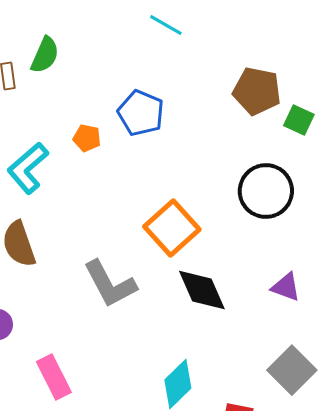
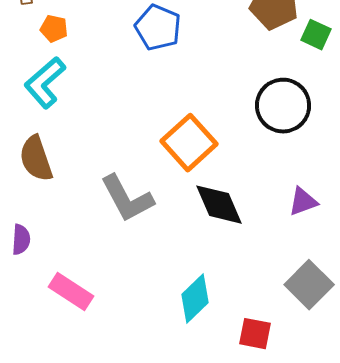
orange pentagon: (87, 138) -> (54, 29), moved
purple triangle: (286, 287) -> (303, 202), turned -40
pink rectangle: (54, 377) -> (71, 292), turned -30

